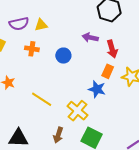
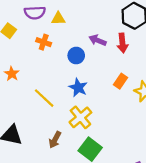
purple arrow: (90, 37) -> (98, 40), moved
red arrow: (112, 49) -> (122, 43), moved
blue star: (97, 89) -> (78, 88), moved

